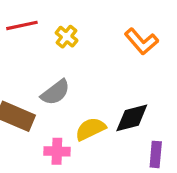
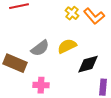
yellow cross: (67, 37) -> (72, 13), moved
yellow semicircle: (90, 129) -> (67, 46), moved

